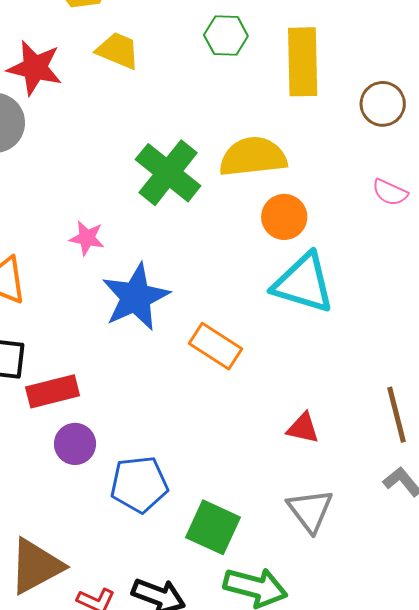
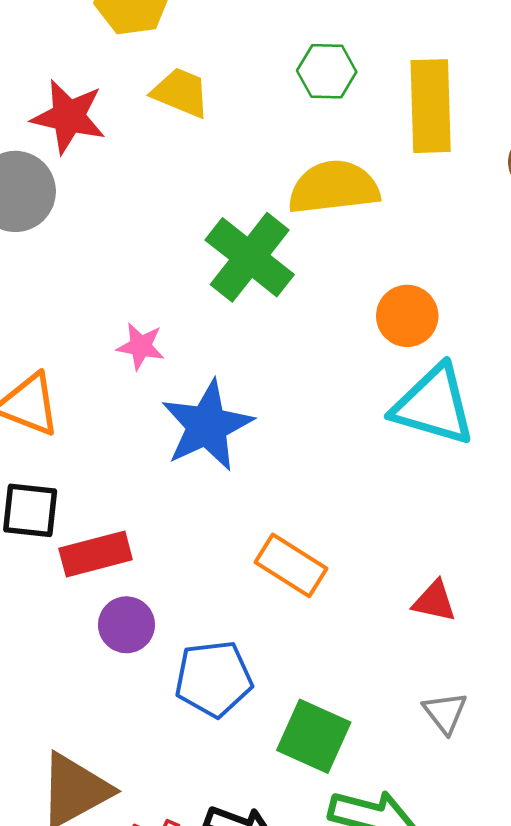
yellow semicircle: (253, 157) -> (334, 187), moved
orange rectangle: (215, 346) -> (291, 565), moved
gray triangle: (310, 510) -> (445, 713), size x0.7

